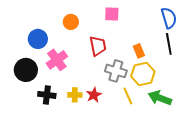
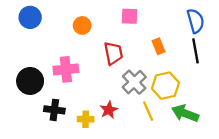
blue circle: (38, 39) -> (30, 17), moved
orange rectangle: (139, 51) -> (158, 46), moved
pink cross: (57, 60) -> (66, 69), turned 30
gray cross: (116, 71) -> (134, 82), turned 30
yellow cross: (75, 95) -> (86, 119), moved

